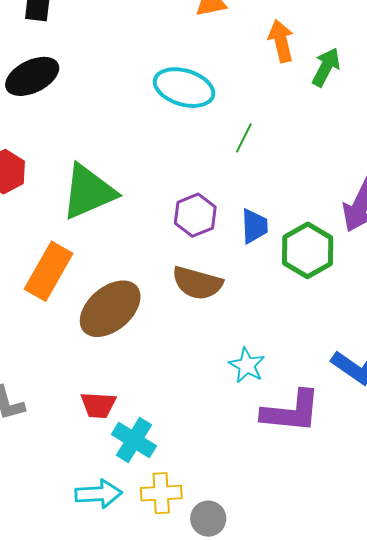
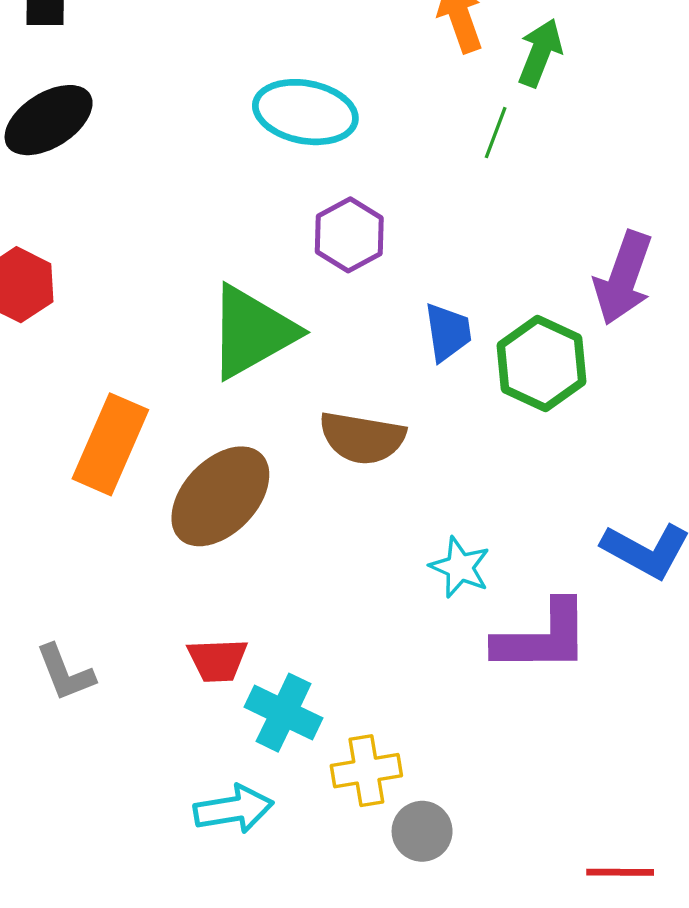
green line: (244, 138) -> (496, 133), moved
green triangle: (88, 192) -> (252, 332), moved
purple hexagon: (195, 215) -> (349, 235), moved
yellow cross: (161, 493) -> (366, 771), moved

